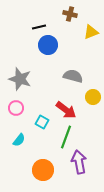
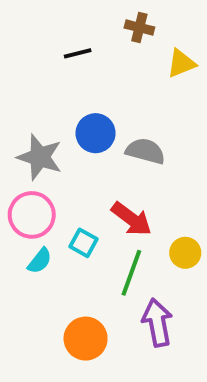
blue circle: (48, 45) -> (96, 133), moved
yellow circle: (93, 97) -> (185, 253), moved
pink circle: (16, 108) -> (32, 215), size x1.5
cyan semicircle: (19, 140) -> (40, 261), moved

